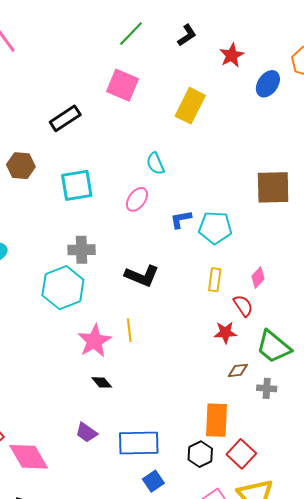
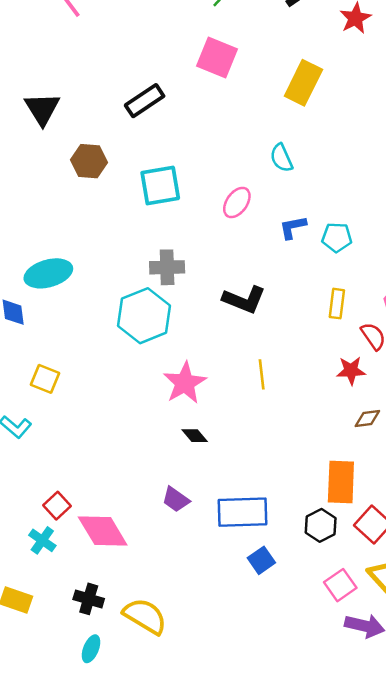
cyan semicircle: (155, 164) -> (281, 158), moved
cyan pentagon: (215, 228) -> (337, 237), size x0.7
yellow line: (129, 330) -> (262, 374), moved

